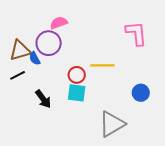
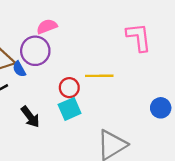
cyan square: (77, 93) -> (70, 109), turned -30
blue circle: (141, 93) -> (161, 108), moved

